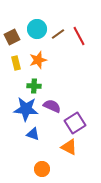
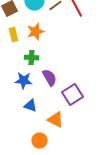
purple semicircle: (52, 106) -> (49, 78), turned 36
blue star: (26, 109) -> (23, 81), size x0.7
orange triangle: (69, 147) -> (55, 120), moved

